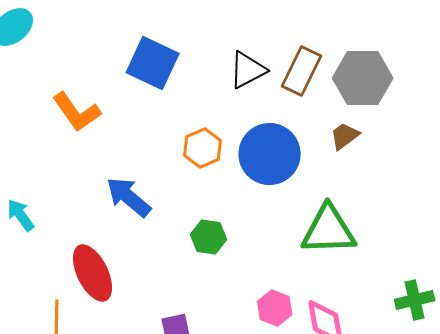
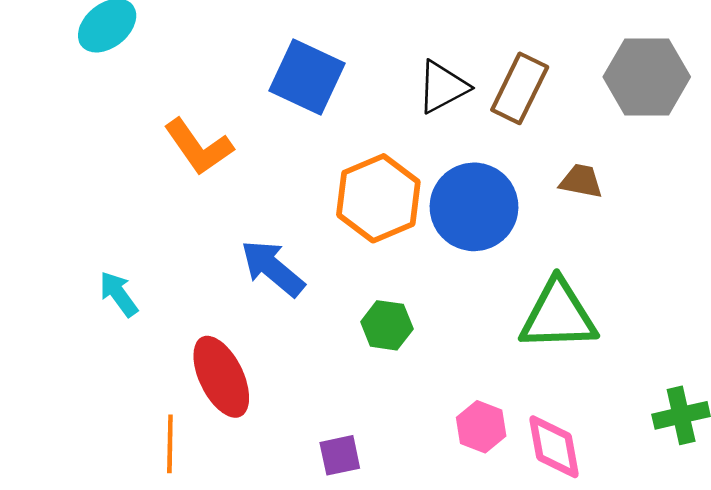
gray hexagon: (363, 78) -> (647, 77), moved
brown trapezoid: (345, 136) -> (581, 181), turned 48
orange hexagon: (203, 148) -> (378, 198), size x1.5

